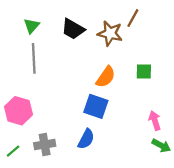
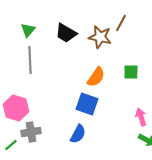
gray cross: (45, 144) -> (31, 132), moved

